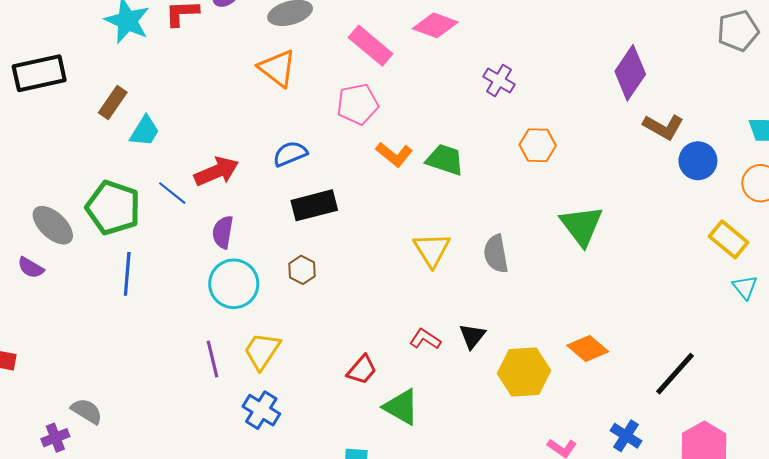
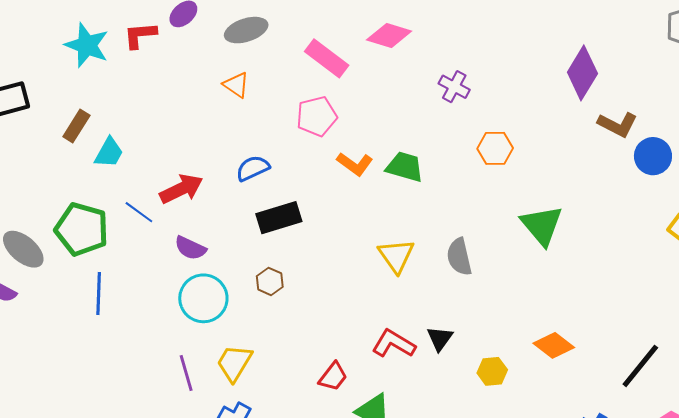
orange triangle: (277, 68) -> (236, 85), size x0.7
purple semicircle: (223, 232) -> (190, 248), turned -72
red L-shape: (425, 339) -> (394, 344), size x1.4
yellow hexagon: (524, 372) -> (492, 371), size x0.6

